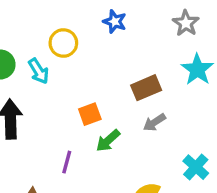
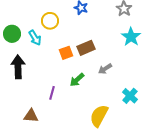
brown rectangle: (146, 88) -> (86, 48), moved
orange square: (90, 114) -> (66, 53), moved

